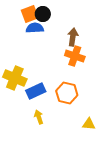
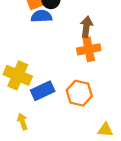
orange cross: (75, 56) -> (89, 49), turned -30
yellow arrow: (39, 117) -> (22, 122), moved

